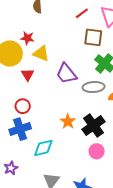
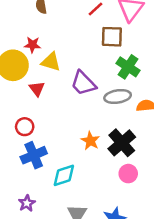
red circle: (23, 106) -> (25, 127), moved

